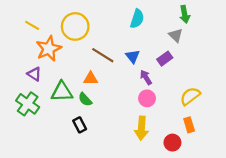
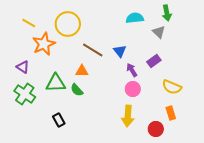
cyan semicircle: (137, 19) -> (135, 18), moved, turned -114
purple rectangle: (165, 59) -> (154, 61), moved
purple triangle: (34, 74) -> (23, 67), moved
yellow semicircle: (190, 96) -> (172, 87), turned -120
black rectangle: (80, 125) -> (59, 120), moved

